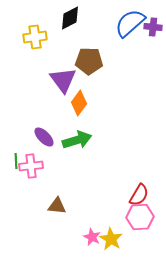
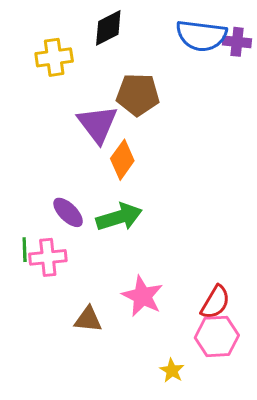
blue semicircle: (130, 23) -> (201, 36), turned -132
pink star: (92, 237) -> (142, 296), moved, size x1.5
yellow star: (111, 239) -> (172, 371), size x0.7

